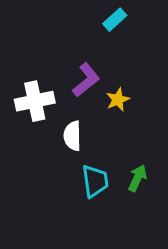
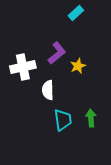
green arrow: (137, 178) -> (91, 118), turned -30

